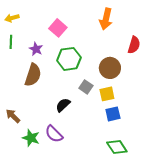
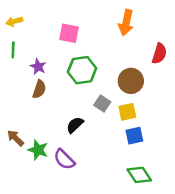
pink square: (58, 28) -> (69, 33), turned -30
purple star: (36, 49) -> (38, 67), moved
brown semicircle: (33, 75) -> (39, 89), size x0.7
green star: (31, 138) -> (38, 150), moved

